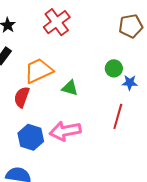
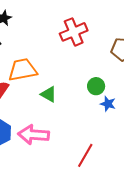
red cross: (57, 22) -> (74, 32), moved
red line: (118, 116) -> (85, 155), moved

